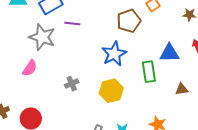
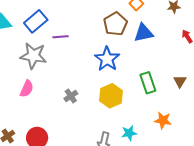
blue triangle: (169, 53) -> (144, 33), moved
green rectangle: (149, 72) -> (148, 83), moved
brown triangle: (182, 89) -> (180, 81), turned -40

